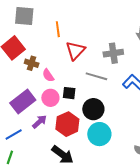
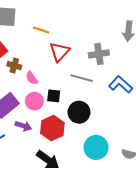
orange line: (58, 29) -> (41, 30), turned -63
purple arrow: (39, 122) -> (23, 126), turned 63
cyan circle: (99, 134) -> (96, 147), moved

